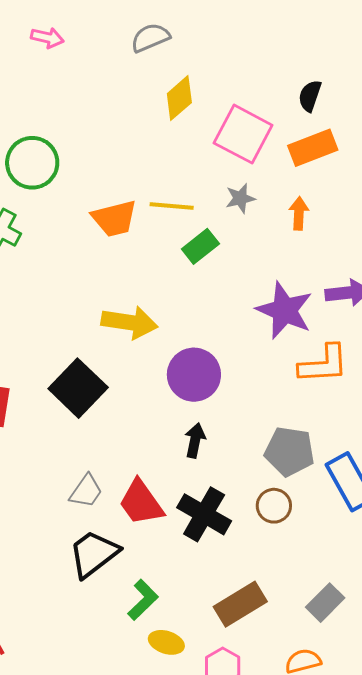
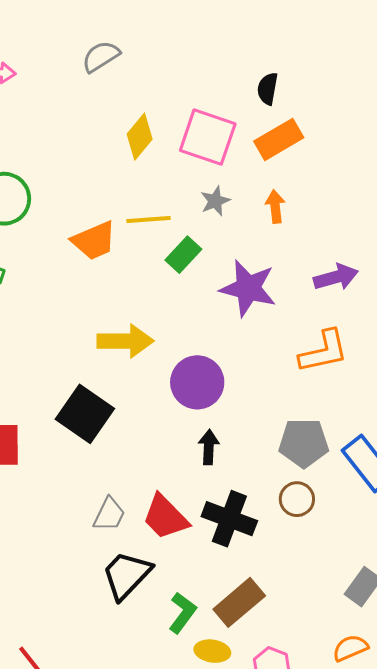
yellow diamond: (179, 98) -> (140, 137), moved
purple star: (285, 310) -> (248, 288), moved
brown rectangle: (240, 604) -> (239, 602), moved

